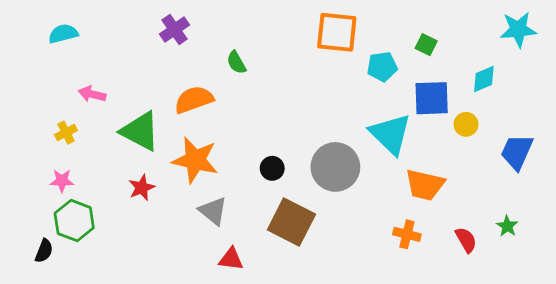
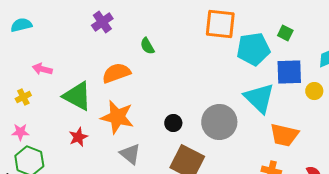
cyan pentagon: (382, 67) -> (253, 49), size x1.5

